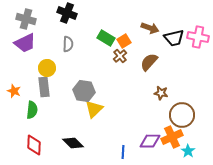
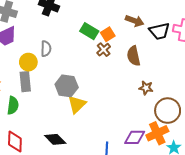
gray semicircle: (68, 44) -> (46, 49), moved
brown semicircle: (149, 62) -> (134, 56), turned -54

